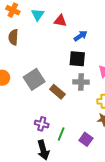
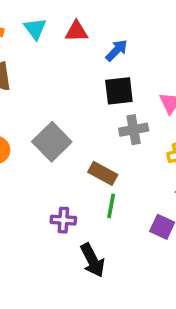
brown rectangle: (57, 92) -> (103, 173), moved
purple cross: (42, 124) -> (63, 220), moved
green line: (61, 134) -> (111, 206), moved

